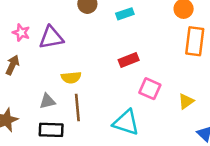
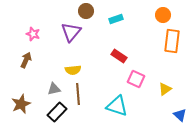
purple triangle: (51, 38) -> (71, 32), moved, turned -40
red rectangle: (129, 60) -> (119, 56), turned 56
black rectangle: (51, 130) -> (57, 112), turned -48

